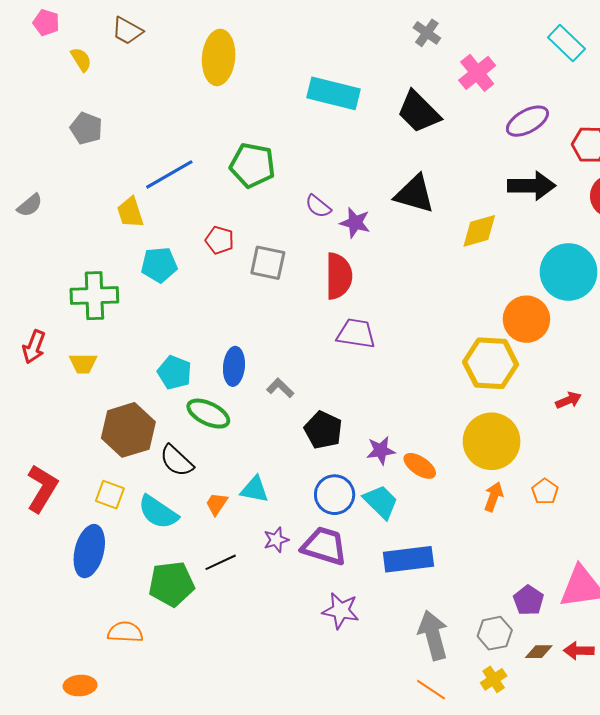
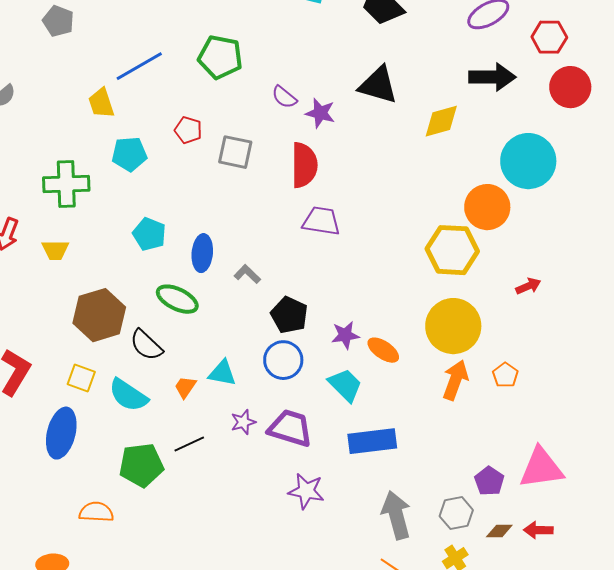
cyan pentagon: (174, 373) -> (149, 234), moved
blue circle: (335, 495) -> (283, 360), moved
orange arrow: (494, 497) -> (455, 380), size x1.4

